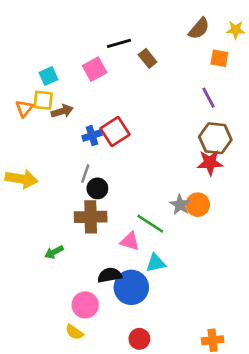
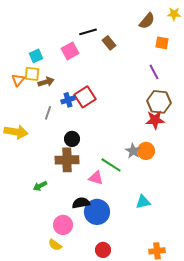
yellow star: (236, 30) -> (174, 14), moved
gray line: (85, 173) -> (48, 113), moved
cyan triangle: (156, 263) -> (143, 202), moved

